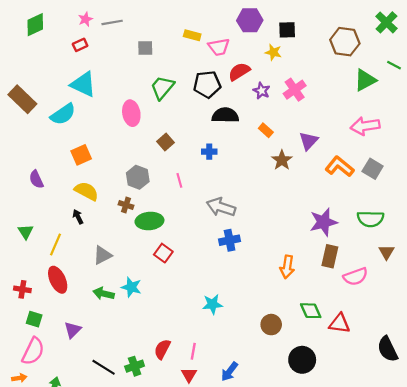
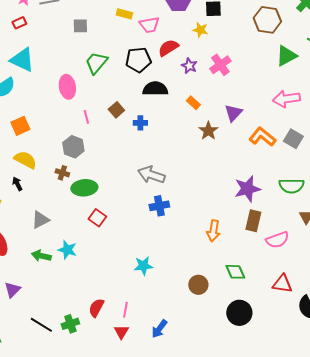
brown square: (165, 142) -> (116, 110), moved
pink line: (179, 180) -> (86, 117), moved
red triangle: (340, 323) -> (282, 284), moved
black circle: (302, 360) -> (239, 313), moved

